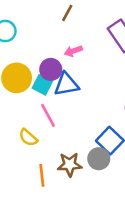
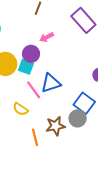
blue triangle: (66, 84) -> (51, 83), moved

